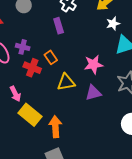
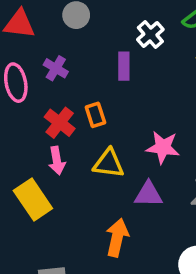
purple cross: (23, 47) -> (56, 68), moved
pink arrow: (15, 94) -> (57, 161), moved
orange arrow: (55, 127) -> (117, 238), moved

